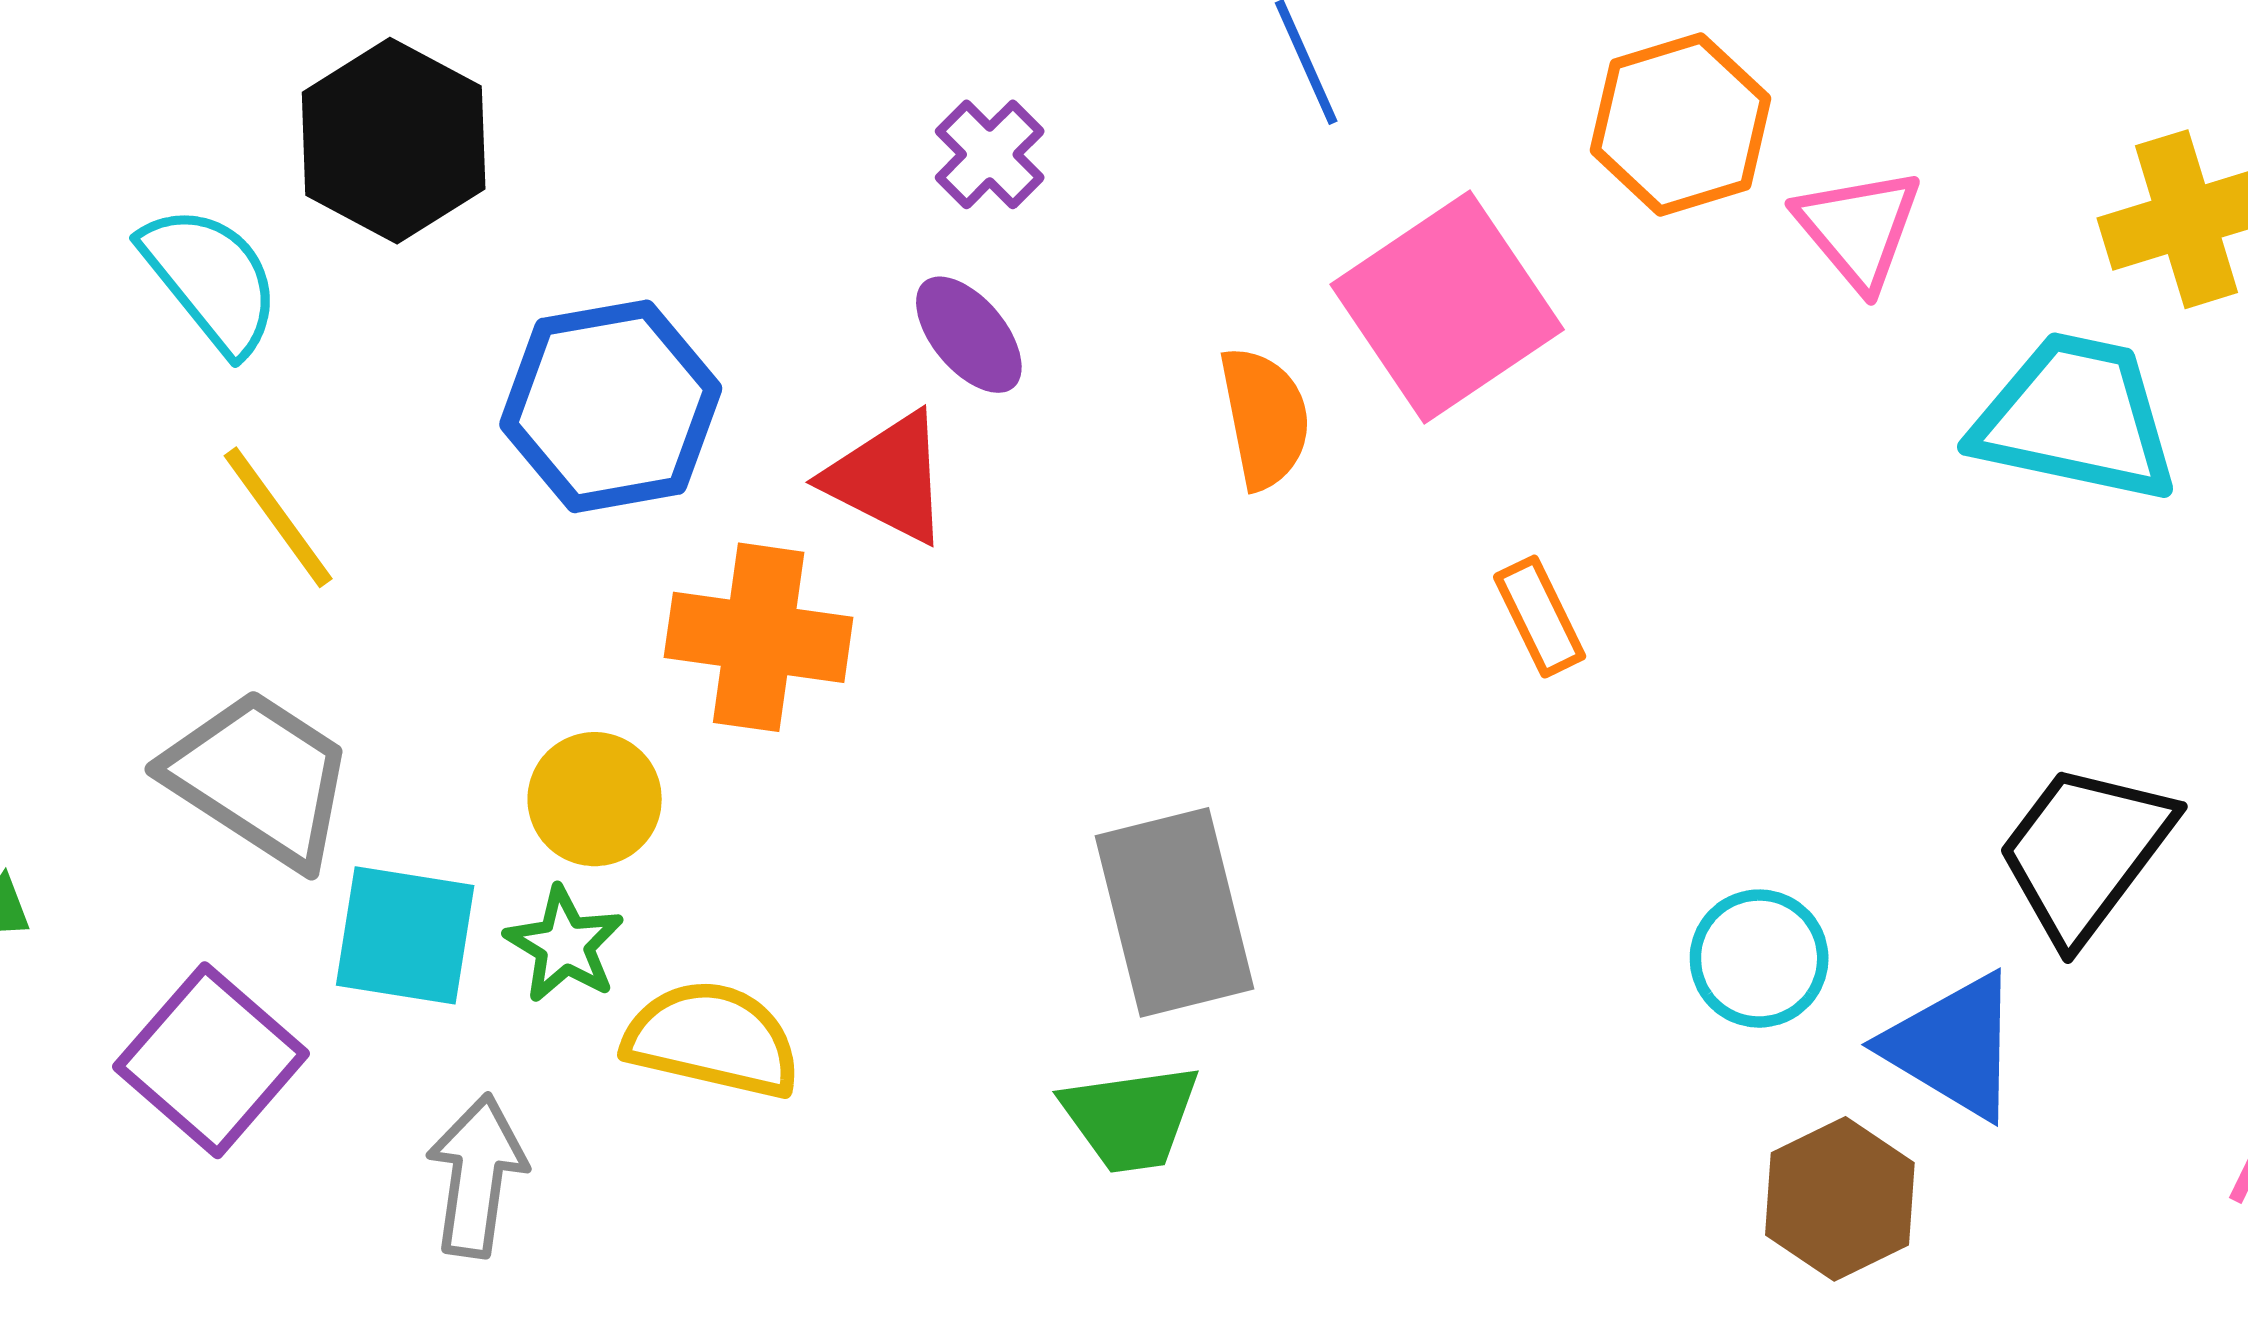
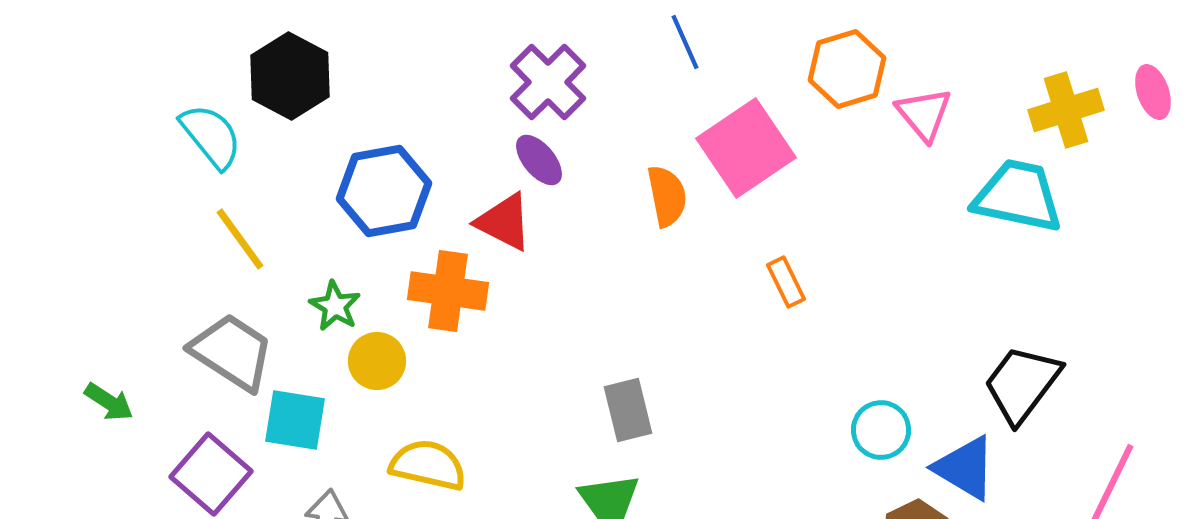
purple cross: (990, 154) -> (548, 82), size x1.6
gray rectangle: (1175, 912) -> (628, 410), size x0.7
green star: (565, 945) -> (335, 306), moved

